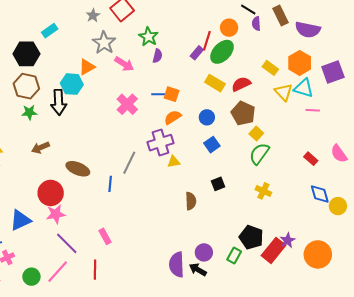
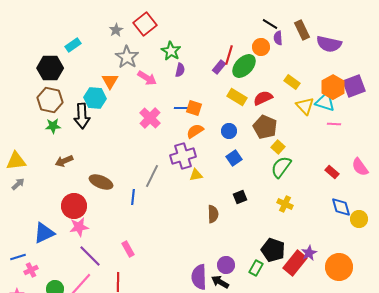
orange circle: (229, 28) -> (261, 47), moved
orange hexagon: (300, 63) -> (333, 87), moved
orange triangle: (87, 67) -> (110, 81), turned -30

